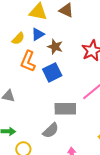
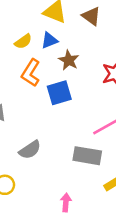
gray rectangle: (65, 109) -> (87, 156), moved
gray semicircle: (51, 130) -> (30, 150), moved

